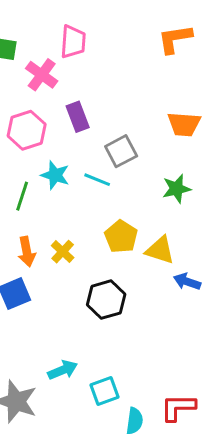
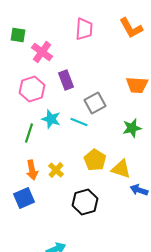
orange L-shape: (175, 39) -> (131, 28), turned -110
pink trapezoid: (73, 42) -> (84, 29), moved

